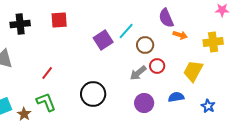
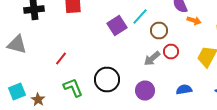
blue semicircle: (176, 97) -> (184, 90), moved
green L-shape: (46, 102) -> (73, 88), moved
purple circle: (144, 103) -> (145, 90), moved

